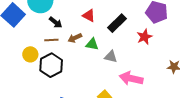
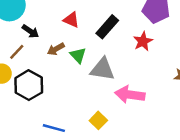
brown line: (51, 40) -> (17, 52), moved, turned -40
green triangle: (92, 44) -> (78, 55), turned 40
gray triangle: (111, 57) -> (102, 69), size x1.5

